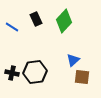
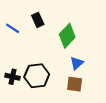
green diamond: (64, 21) -> (67, 36), moved
brown square: (82, 77) -> (75, 84), moved

